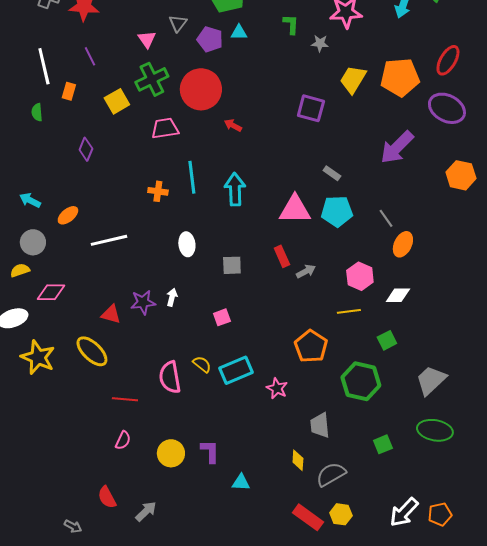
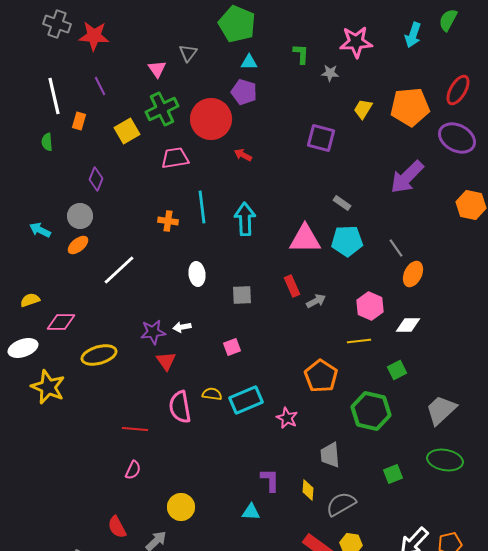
purple pentagon: (210, 39) -> (244, 92), moved
yellow trapezoid: (353, 79) -> (363, 109), size x0.7
white line: (109, 240) -> (119, 270), turned -30
gray circle: (33, 242) -> (80, 216), moved
white arrow: (172, 297) -> (182, 327), turned -114
red triangle: (111, 314) -> (166, 361), moved, turned 40
yellow ellipse: (92, 351) -> (99, 355), moved, turned -60
yellow semicircle: (202, 364) -> (212, 394), turned -30
purple L-shape: (210, 451) -> (270, 480), moved
yellow circle: (171, 453) -> (181, 507), moved

